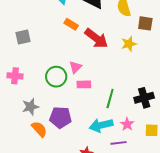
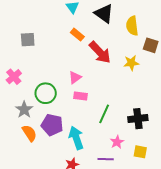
pink cross: (15, 76) -> (14, 77), turned 35
green circle: (56, 77) -> (46, 93), moved
gray star: (30, 107) -> (24, 110), turned -30
cyan arrow: (101, 125) -> (76, 138), moved, turned 75

